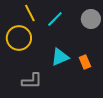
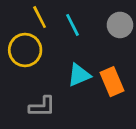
cyan line: (55, 19) -> (73, 25), turned -72
orange rectangle: (85, 62) -> (112, 82), size x1.5

